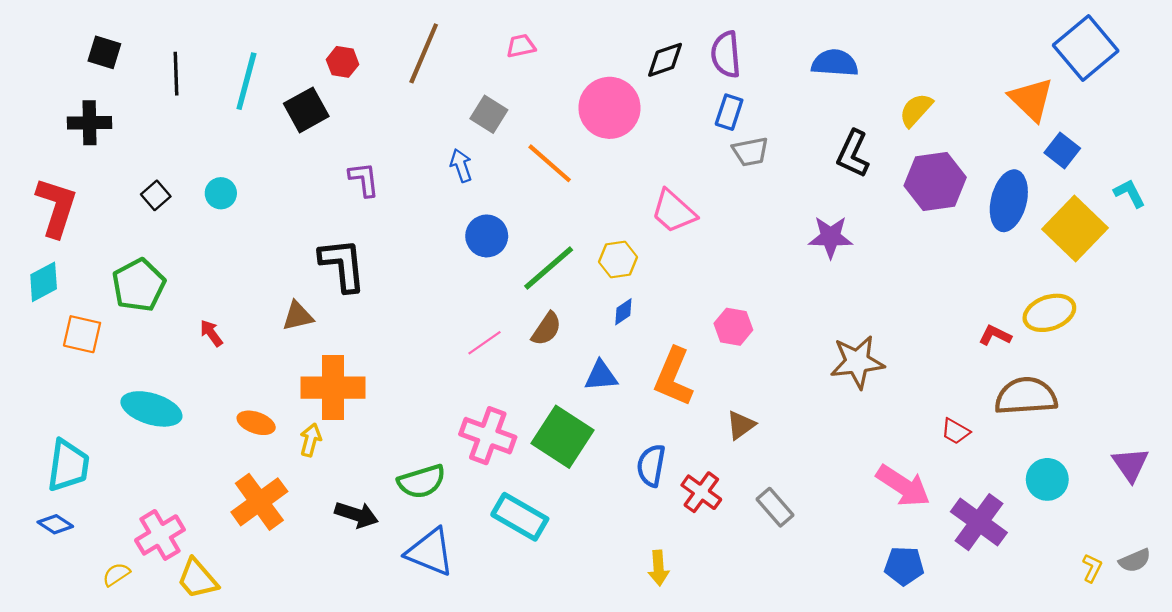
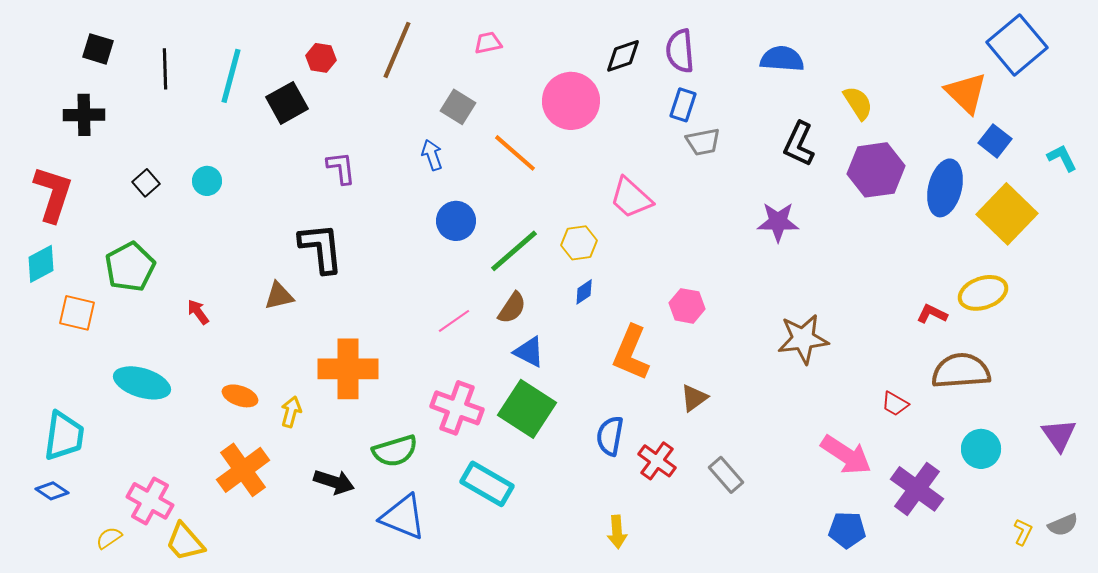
yellow semicircle: (916, 110) -> (858, 103), turned 105
cyan L-shape: (1129, 193) -> (1062, 158), moved
blue triangle: (601, 376) -> (529, 352), moved, turned 32
orange cross: (333, 388) -> (348, 369), moved
pink cross: (160, 535) -> (150, 501), turned -30

